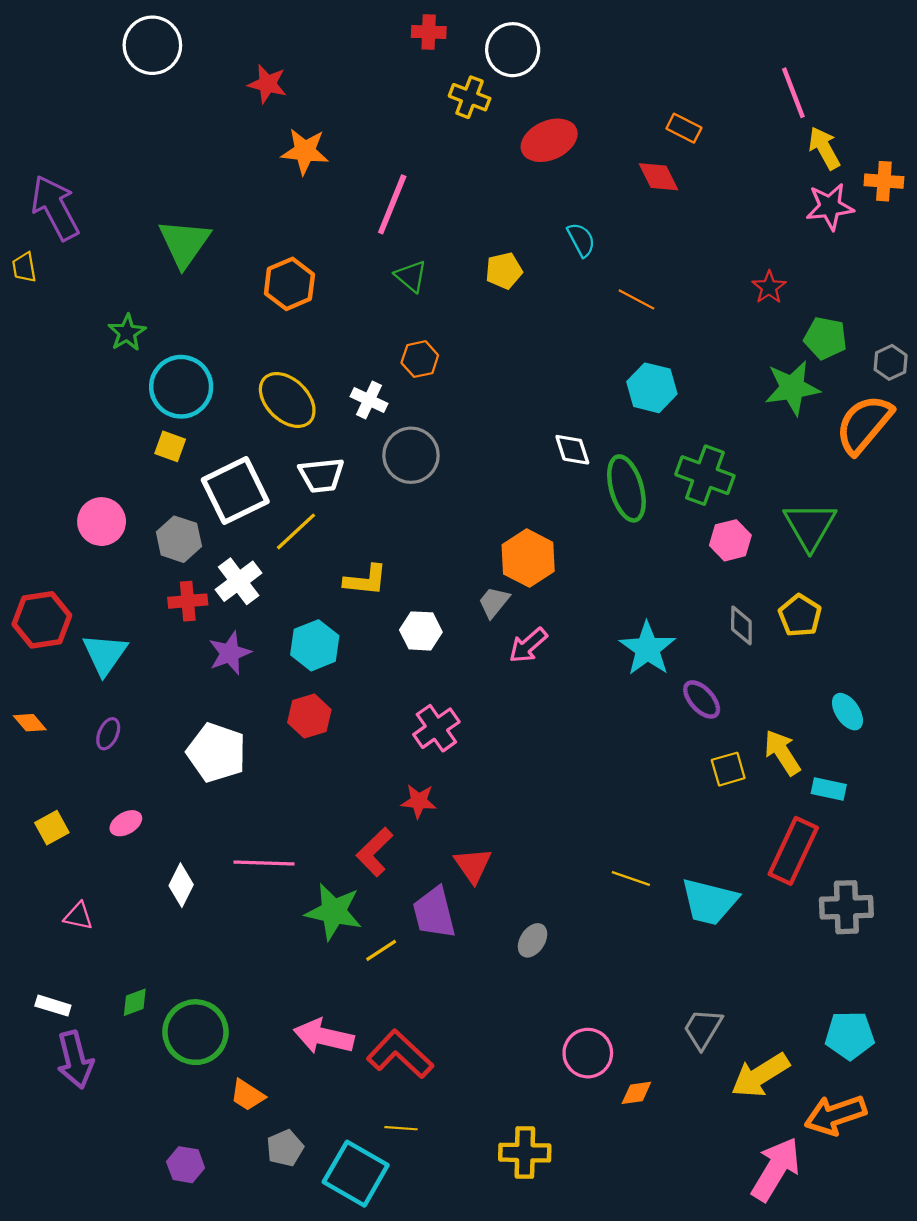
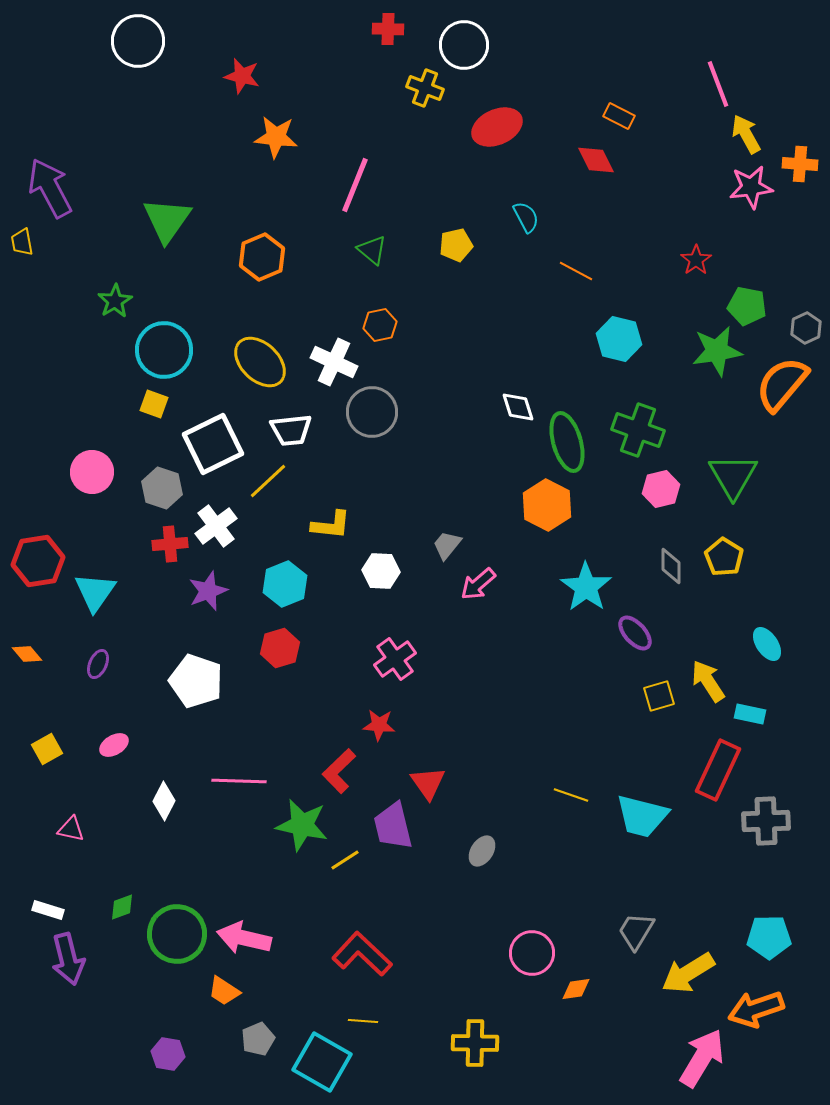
cyan hexagon: (652, 388) -> (619, 339), moved
white cross: (369, 400) -> (334, 362), size x1.4
orange hexagon: (528, 558) -> (547, 505), moved
pink arrow: (324, 1037) -> (244, 938), moved

